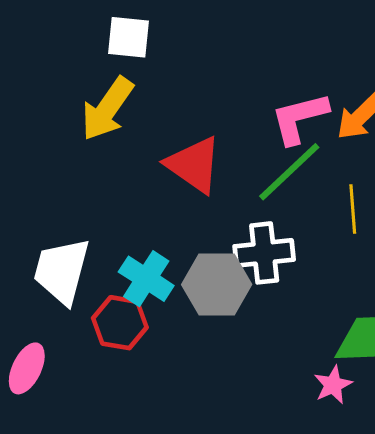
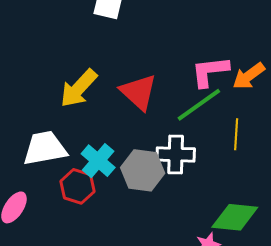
yellow arrow: (107, 109) -> (79, 88), moved
white trapezoid: (62, 271) -> (45, 148), turned 57

